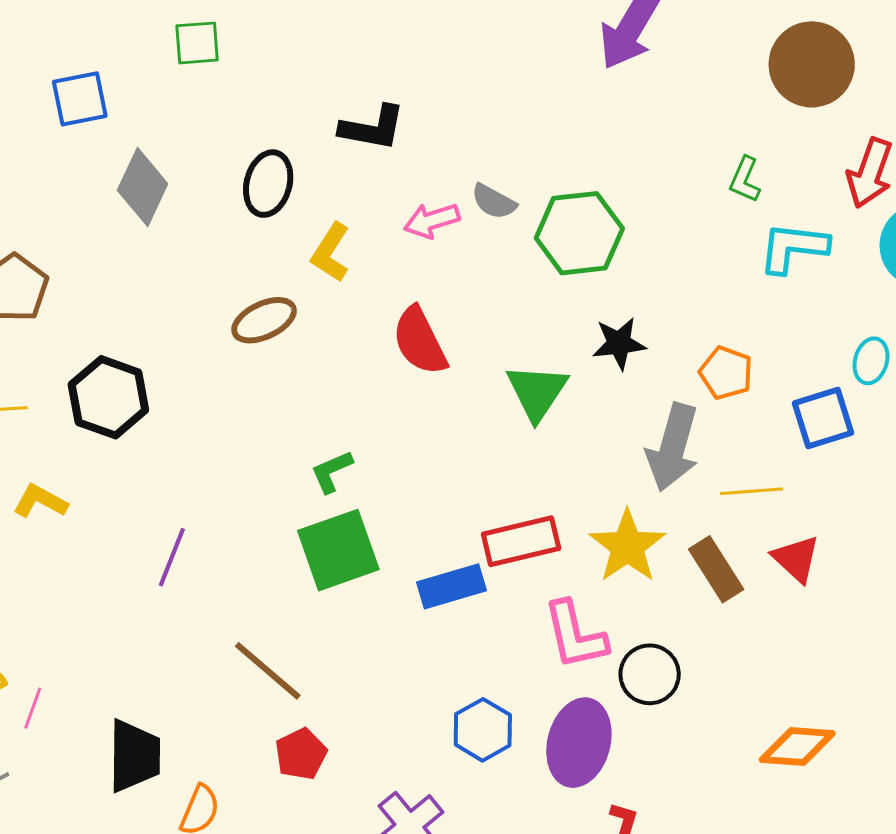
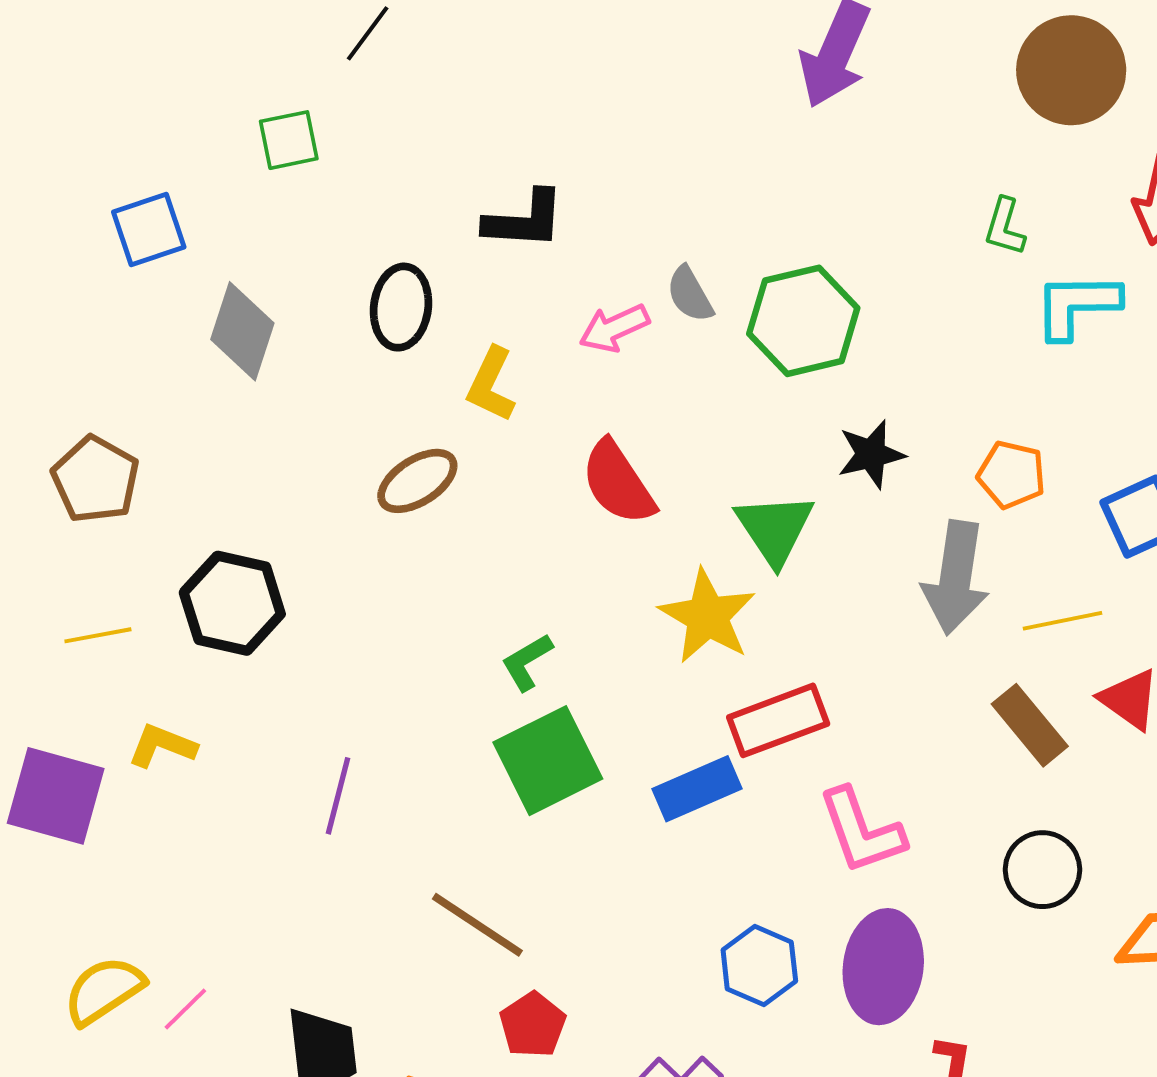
gray semicircle: (494, 202) -> (690, 294), turned 39
yellow star: (627, 546) -> (707, 616), moved
black circle: (650, 674) -> (1042, 870), moved
pink line: (33, 708) -> (185, 1009), turned 33

